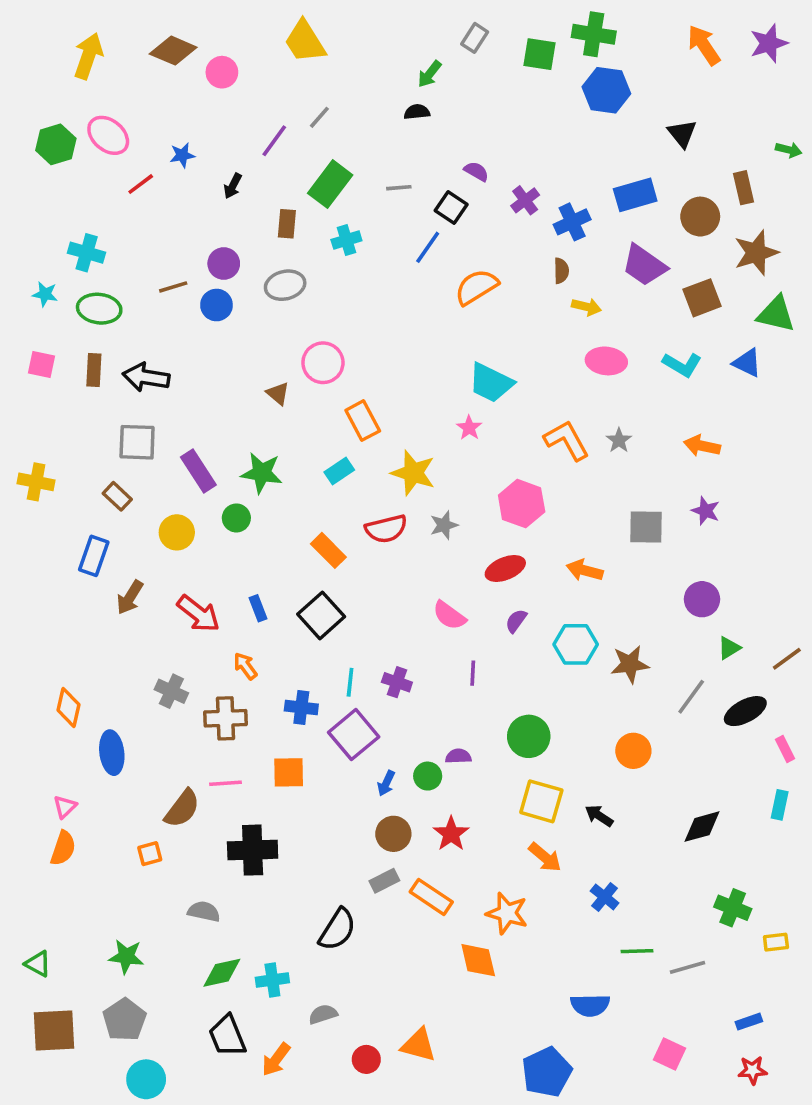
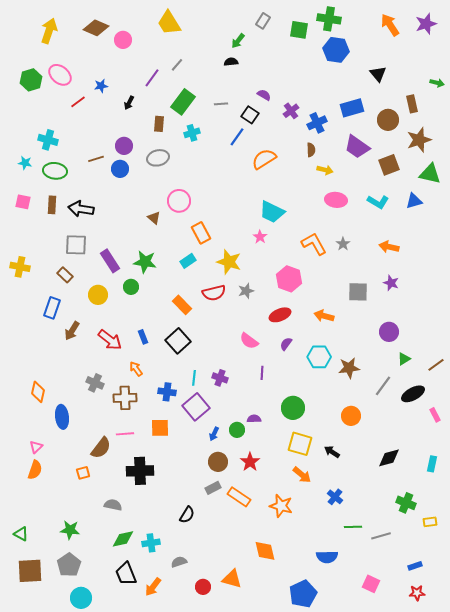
blue triangle: (747, 363) -> (414, 201), turned -42
cyan rectangle: (780, 805) -> (432, 464), moved
black semicircle: (337, 929) -> (187, 515), size x0.7
orange diamond: (478, 960) -> (265, 551), moved

